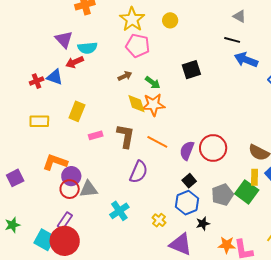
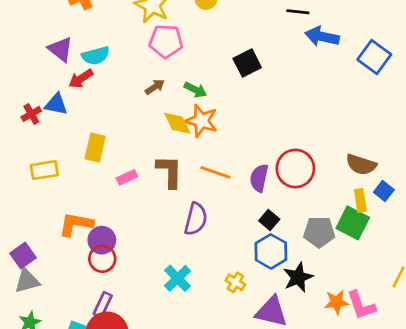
orange star: (153, 105) -> (201, 121), turned 30
gray triangle: (89, 189) -> (27, 281), moved
gray pentagon: (222, 195) -> (319, 232), turned 30
black star: (203, 224) -> (298, 277), size x1.5

